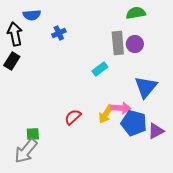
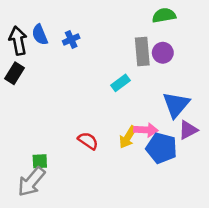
blue semicircle: (32, 15) -> (40, 35), moved, turned 72
red semicircle: (73, 117) -> (88, 141), turned 78
purple triangle: (156, 131) -> (188, 130), moved

